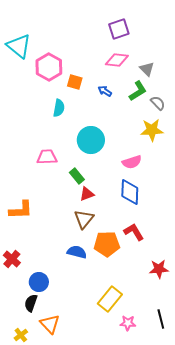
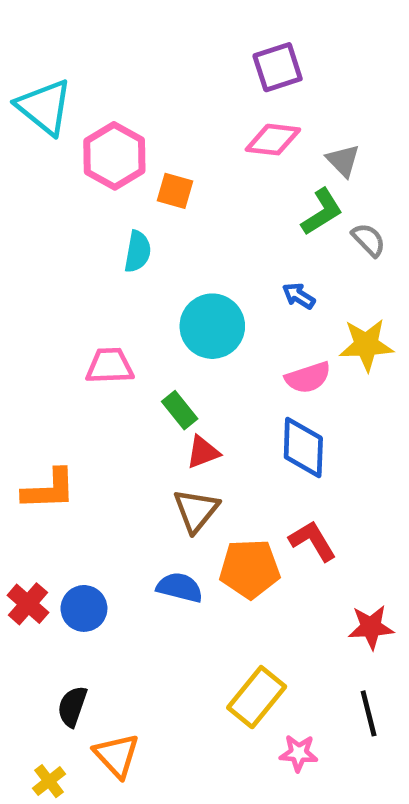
blue arrow: (105, 91) -> (299, 296), moved
yellow star: (152, 130) -> (366, 345), moved
blue circle: (39, 282) -> (84, 608), moved
black line: (161, 319) -> (369, 713), moved

